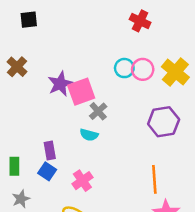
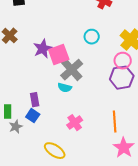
pink circle: (143, 69) -> (123, 61), moved
gray cross: (98, 111) -> (72, 70), size x1.6
pink cross: (82, 181) -> (75, 123), moved
gray star: (21, 199) -> (16, 127), moved

